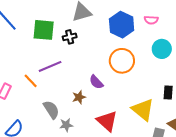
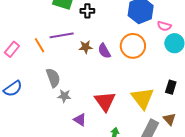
pink semicircle: (151, 20) -> (164, 26), moved
purple semicircle: (96, 82) -> (104, 51), moved
brown star: (79, 97) -> (86, 47), moved

